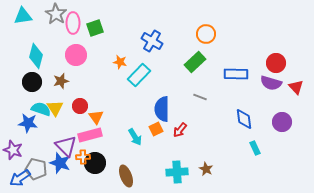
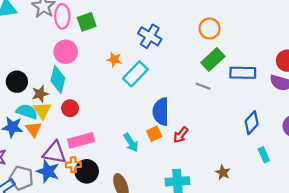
cyan diamond: (36, 56) -> (58, 79), moved
green rectangle: (195, 62) -> (213, 60), moved
brown star: (61, 81) -> (40, 94), moved
gray line: (200, 97) -> (203, 86), moved
orange triangle: (96, 117) -> (34, 129), moved
blue diamond: (244, 119) -> (252, 123), turned 50
purple triangle: (66, 146) -> (55, 153), turned -35
brown star: (206, 169) -> (223, 172), moved

